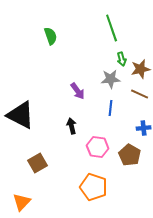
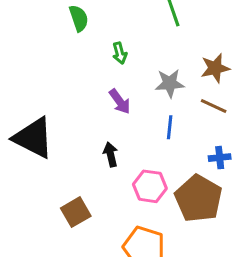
green arrow: (122, 59) -> (120, 53), moved
brown pentagon: (130, 155) -> (198, 198), size x1.4
brown square: (38, 163) -> (76, 212), moved

